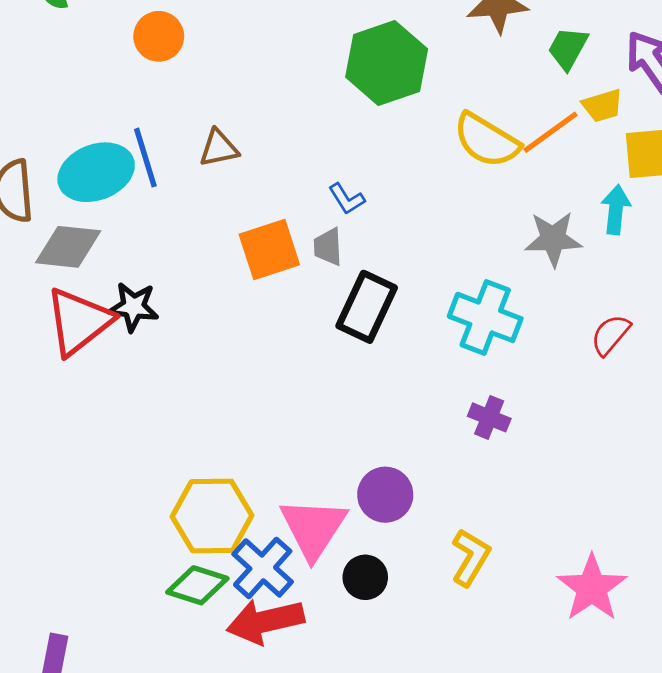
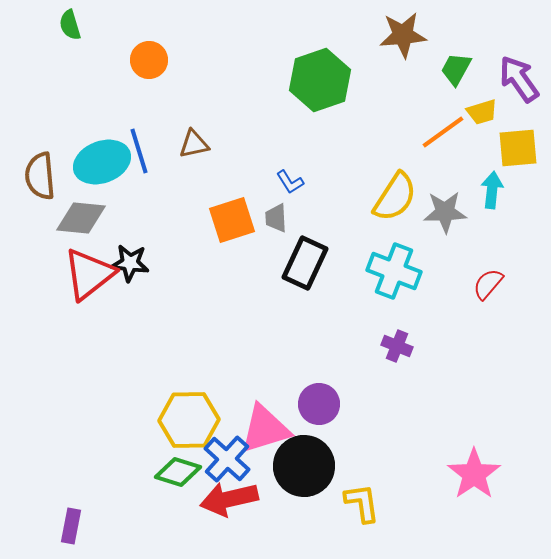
yellow semicircle: (487, 140) -> (395, 197), moved, turned -88
pink triangle: (313, 528) -> (265, 429), turned 40
yellow L-shape: (471, 557) -> (362, 503), moved, turned -39
black circle: (365, 577) -> (304, 466), size x1.8

